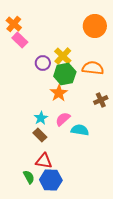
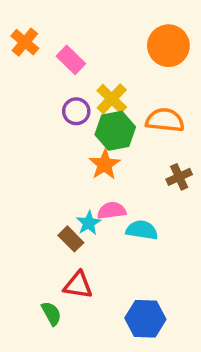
pink rectangle: (20, 40) -> (71, 60), moved
cyan star: (41, 118) -> (89, 223), moved
pink semicircle: (63, 119) -> (112, 211), turned 35
blue hexagon: (51, 180) -> (145, 319), moved

